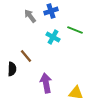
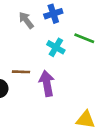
brown line: (26, 56) -> (21, 72), turned -48
purple arrow: (46, 83) -> (47, 83), moved

